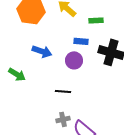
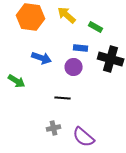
green rectangle: (96, 20) -> (96, 27), turned 32
gray cross: (63, 119) -> (54, 128), moved

